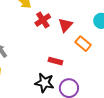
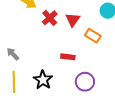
black star: (44, 83) -> (43, 80), moved, turned 30

